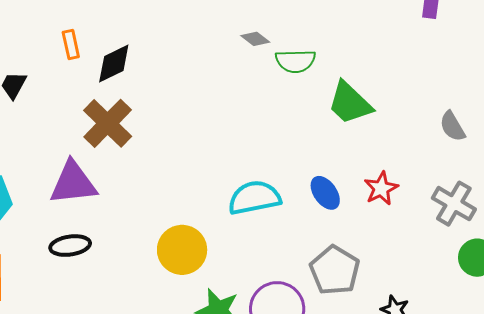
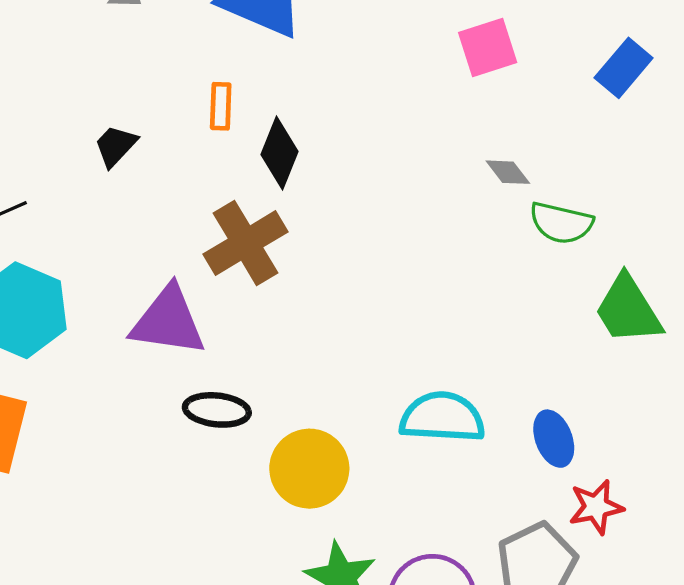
black diamond: (114, 64) -> (280, 153), turned -57
red star: (381, 188) -> (596, 507), moved
black ellipse: (70, 246) -> (217, 410), moved

